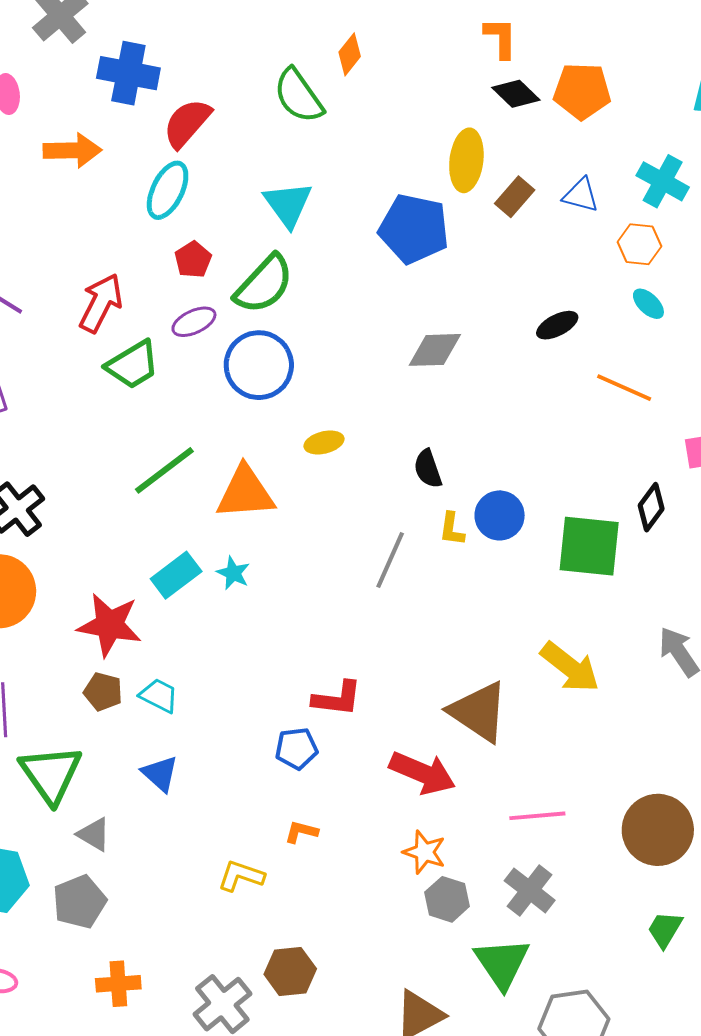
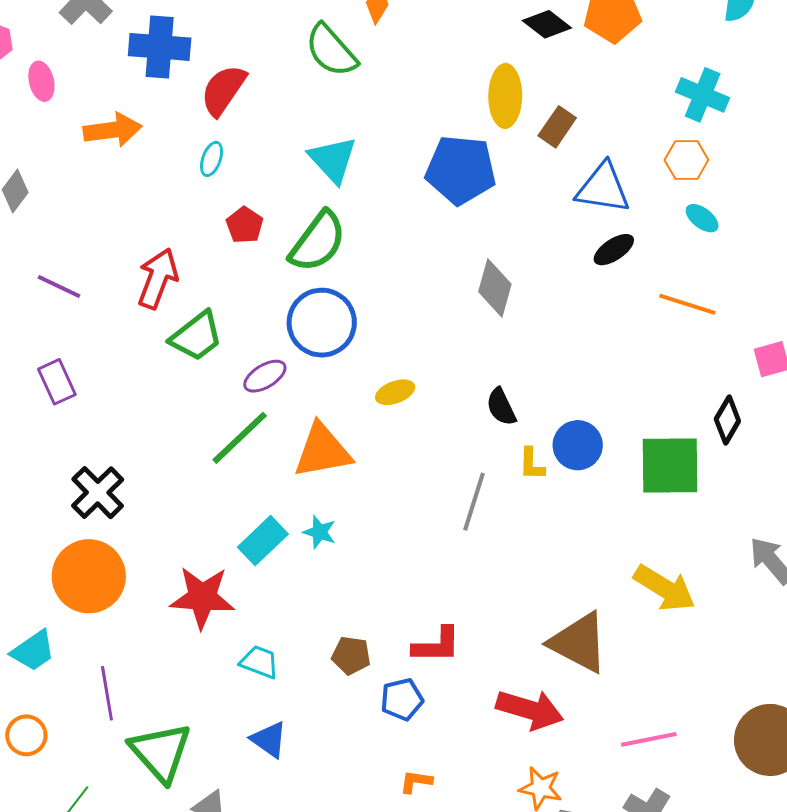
cyan ellipse: (168, 190) -> (212, 159), size x0.6
blue triangle: (581, 195) -> (603, 188), moved, size x1.5
purple ellipse: (194, 322) -> (265, 376), moved
gray diamond: (435, 350) -> (495, 288), turned -66
brown pentagon: (103, 692) -> (351, 655), moved

